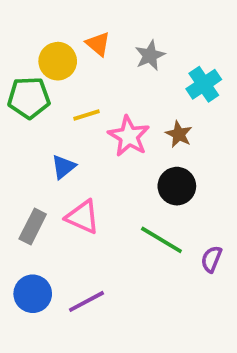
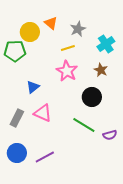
yellow line: (87, 115) -> (68, 48), moved
brown star: (179, 134) -> (101, 70), moved
purple semicircle: (211, 259) -> (110, 135), turned -128

